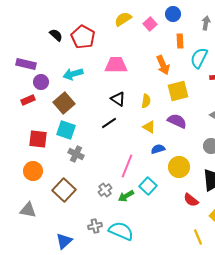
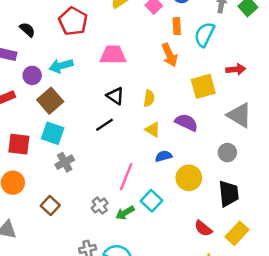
black semicircle: (56, 35) -> (27, 30), moved
orange rectangle: (180, 41) -> (177, 26), moved
cyan semicircle: (199, 58) -> (204, 34), moved
purple circle: (41, 82) -> (32, 75), moved
yellow square: (178, 91) -> (203, 86), moved
gray cross: (76, 154) -> (65, 162), turned 35
brown square: (64, 190) -> (50, 206), size x0.7
red semicircle: (191, 200) -> (203, 228), moved

